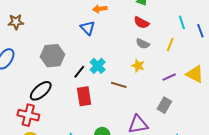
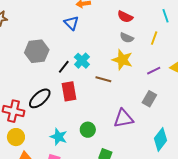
yellow star: (138, 66) -> (122, 60), size x1.5
black ellipse: (41, 91) -> (40, 98), moved

